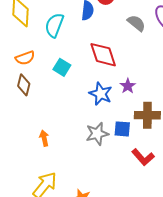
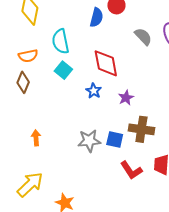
cyan semicircle: (54, 25) -> (61, 41), moved, turned -40
blue star: (101, 94) -> (94, 91), moved, size x0.7

